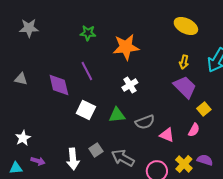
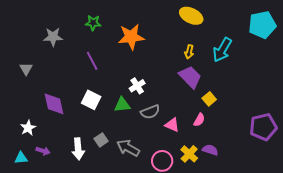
gray star: (29, 28) -> (53, 37), moved
gray triangle: (21, 79) -> (26, 69), turned 48
purple diamond: (59, 85) -> (54, 104), moved
white cross: (130, 85) -> (137, 86), moved

